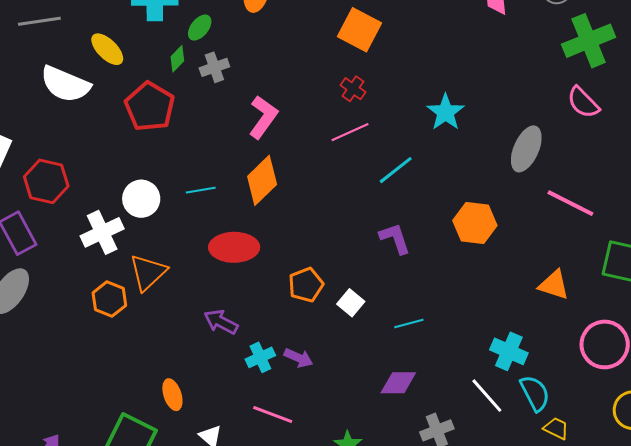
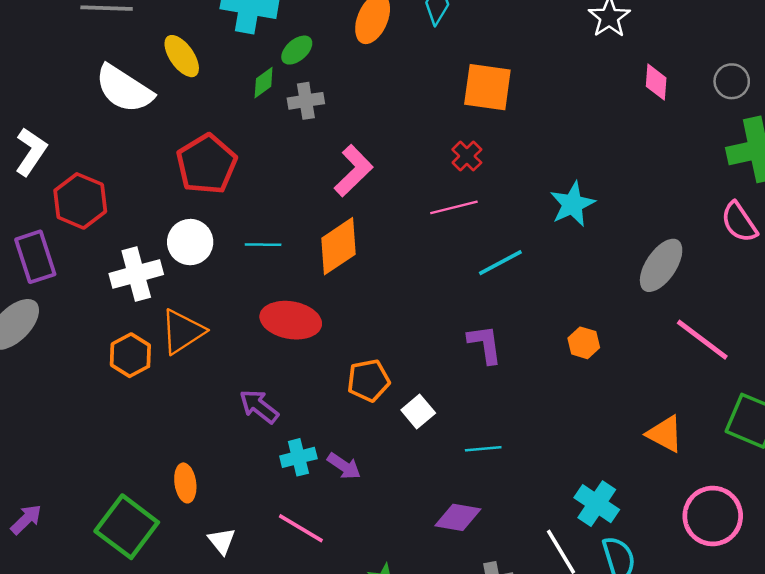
orange square: (360, 30) -> (487, 87), turned -30
red pentagon: (150, 107) -> (207, 164), moved
orange hexagon: (475, 223) -> (584, 343), size x0.6

